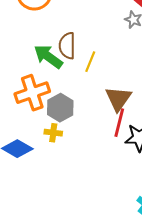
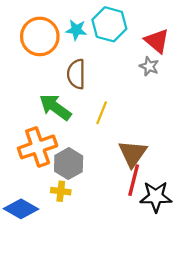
brown semicircle: (67, 46) -> (76, 74), moved

